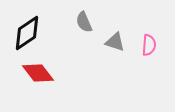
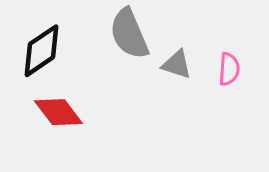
gray semicircle: (84, 22) -> (129, 34), size x1.6

